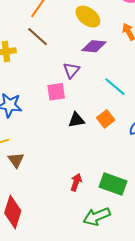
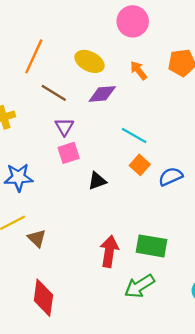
brown line: (38, 37) -> (54, 93), moved
purple triangle: (71, 70) -> (64, 127), moved
orange square: (106, 119) -> (140, 165), moved
red arrow: (76, 182) -> (109, 251), size x1.5

